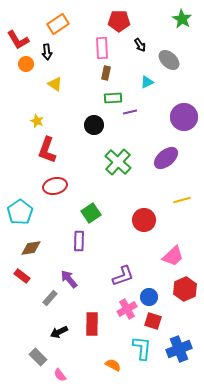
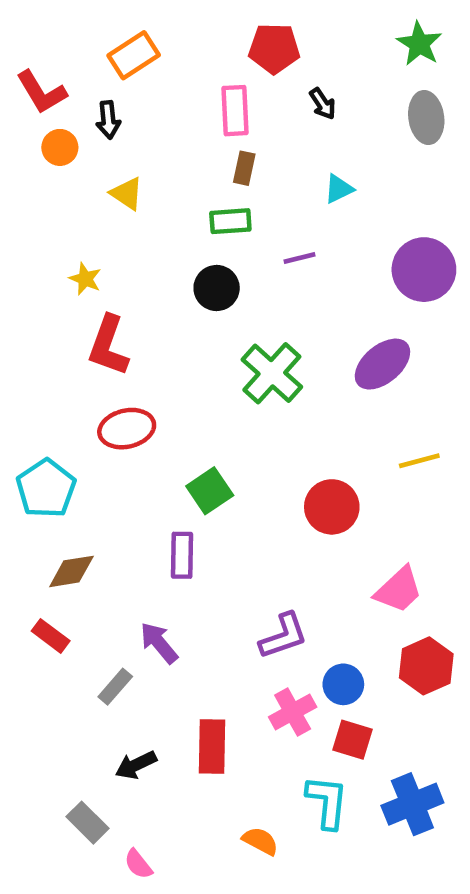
gray ellipse: (169, 60) -> (426, 117), moved, turned 40
green rectangle: (113, 98) -> (230, 221), moved

